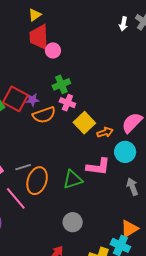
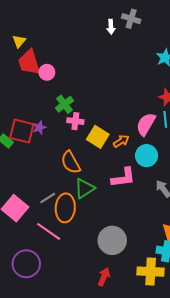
orange semicircle: (44, 115) -> (71, 162), moved, turned 95
green triangle: (73, 180) -> (85, 188), moved
gray circle: (73, 222) -> (112, 240), size x1.4

